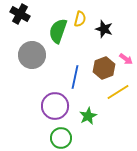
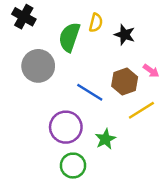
blue line: (75, 77) -> (90, 92), turned -70

